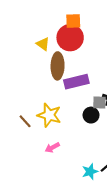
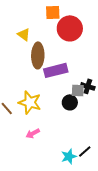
red circle: (70, 38) -> (70, 28), moved

